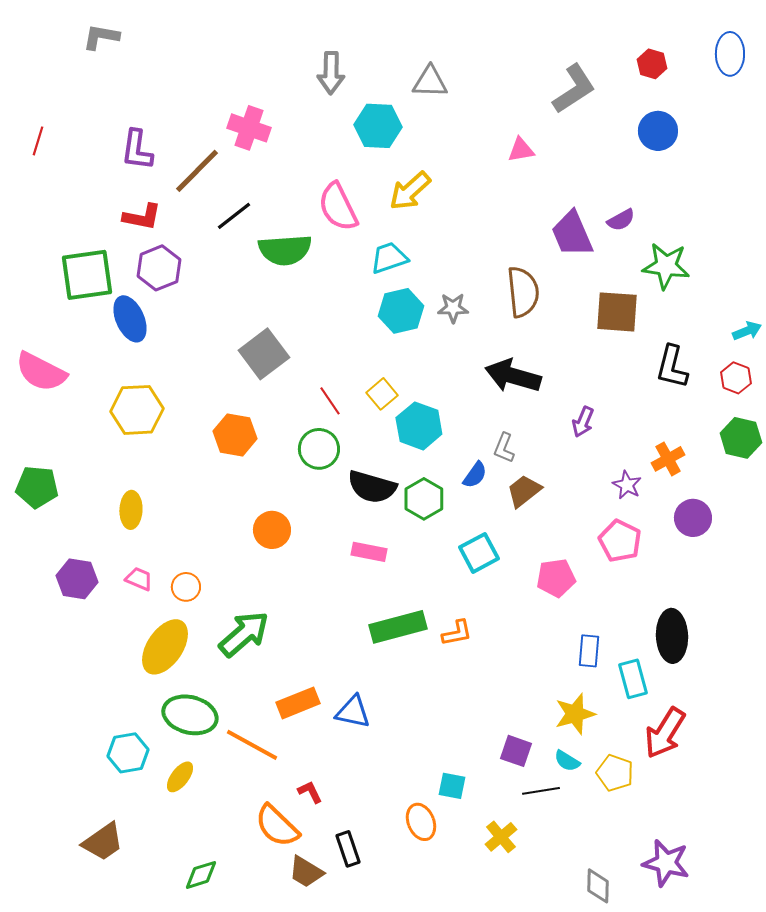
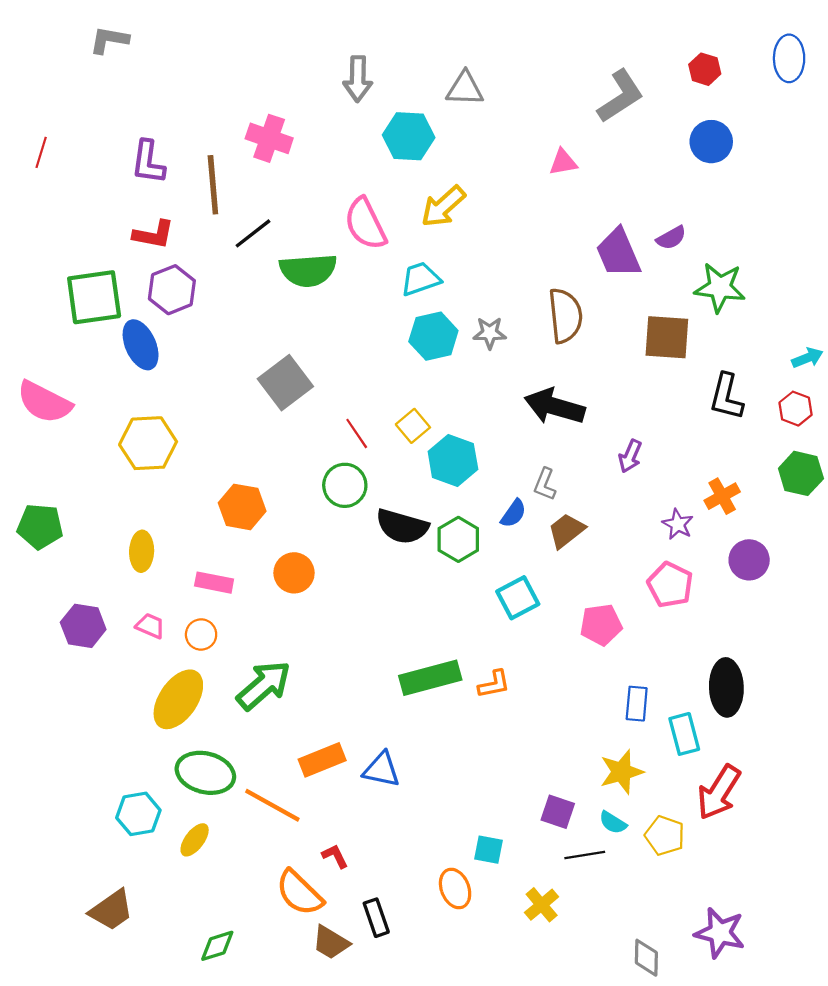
brown line: (197, 171) -> (213, 185), turned -50
orange hexagon: (235, 435) -> (242, 507), moved
pink rectangle: (369, 552) -> (214, 583), moved

